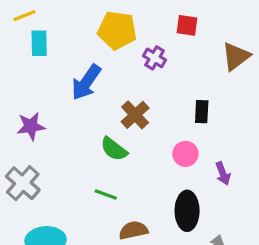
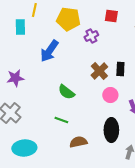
yellow line: (24, 16) -> (34, 10), moved, turned -56
purple cross: (155, 58) -> (91, 36), turned 32
brown cross: (135, 115) -> (99, 71), moved

